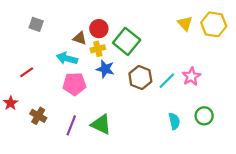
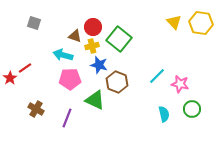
pink star: (191, 76) -> (180, 84), moved, turned -30
brown hexagon: (140, 78) -> (117, 82), moved
red star: (11, 103) -> (10, 78), moved
green triangle: (101, 124) -> (95, 100), moved

